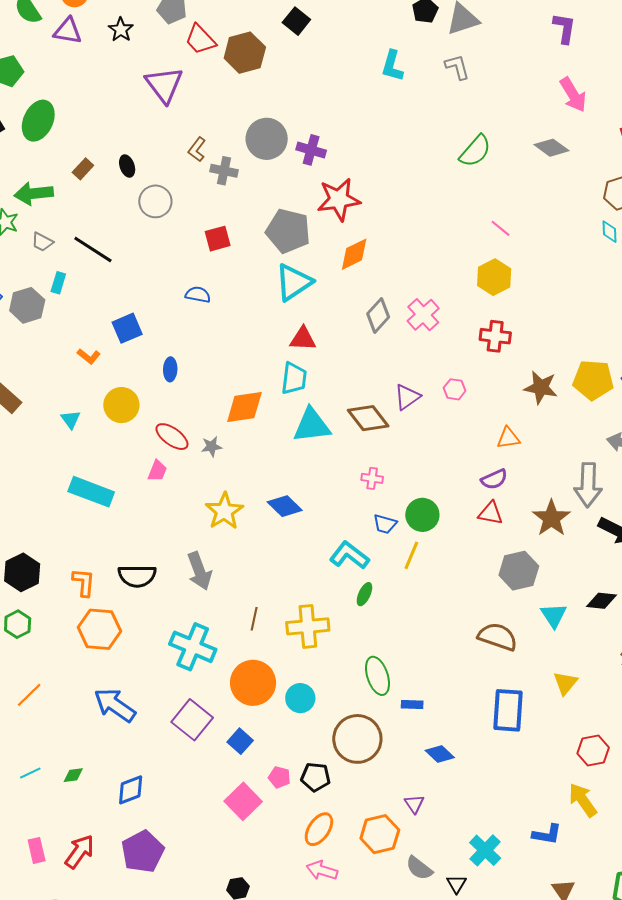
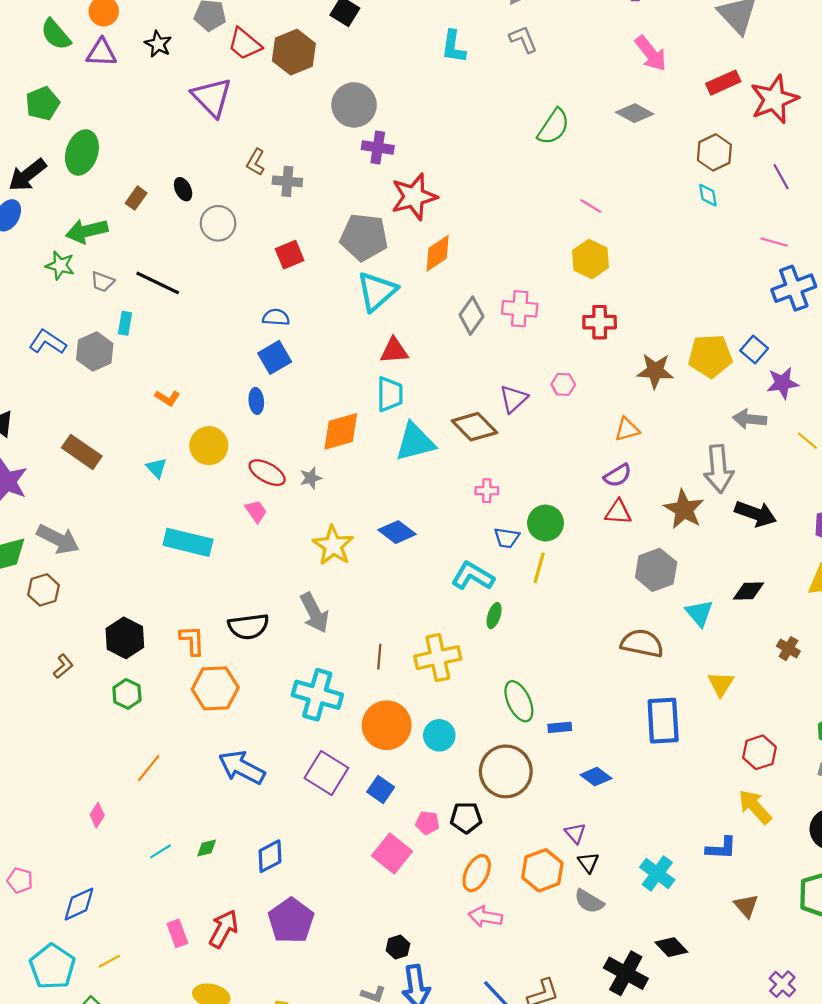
gray circle: (267, 139) -> (354, 105), moved
pink cross: (423, 315) -> (520, 309), turned -36
blue square: (127, 328) -> (275, 357), moved
pink trapezoid: (157, 471) -> (256, 511), turned -50
black triangle: (456, 884) -> (588, 863), moved

